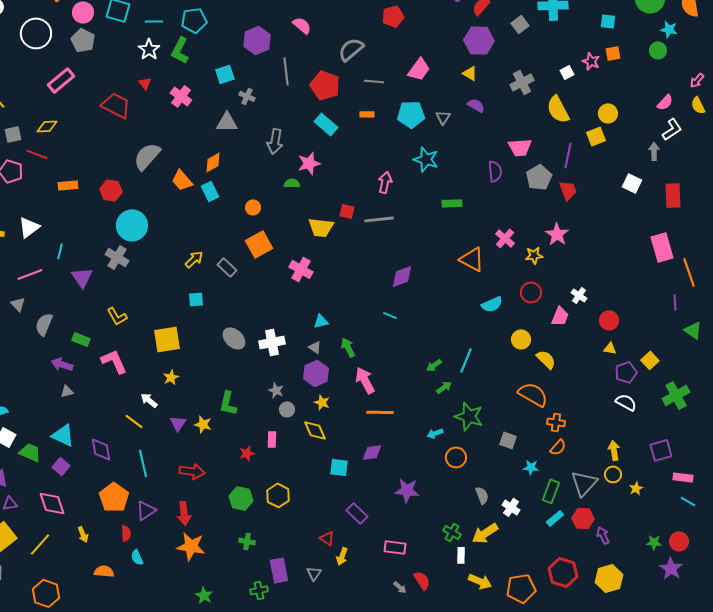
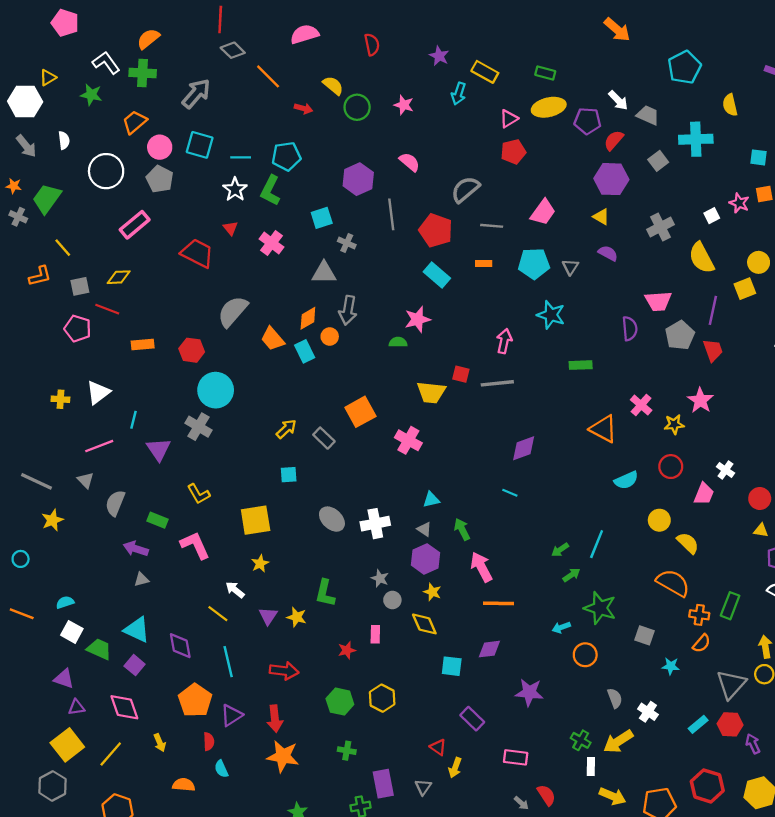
gray arrow: (275, 141) -> (348, 310), moved
orange circle: (253, 207) -> (330, 337), moved
green rectangle: (551, 491) -> (730, 606), moved

